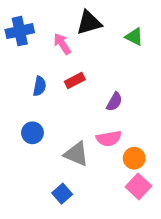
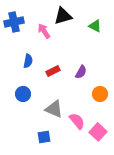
red rectangle: (75, 81) -> (53, 71), moved
pink semicircle: (109, 138) -> (77, 121), moved, turned -120
orange circle: (134, 158) -> (100, 94), moved
blue square: (62, 194) -> (44, 137), turned 32

